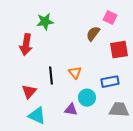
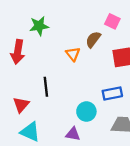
orange triangle: (75, 73) -> (73, 54), moved
purple triangle: (71, 110) -> (73, 134), moved

